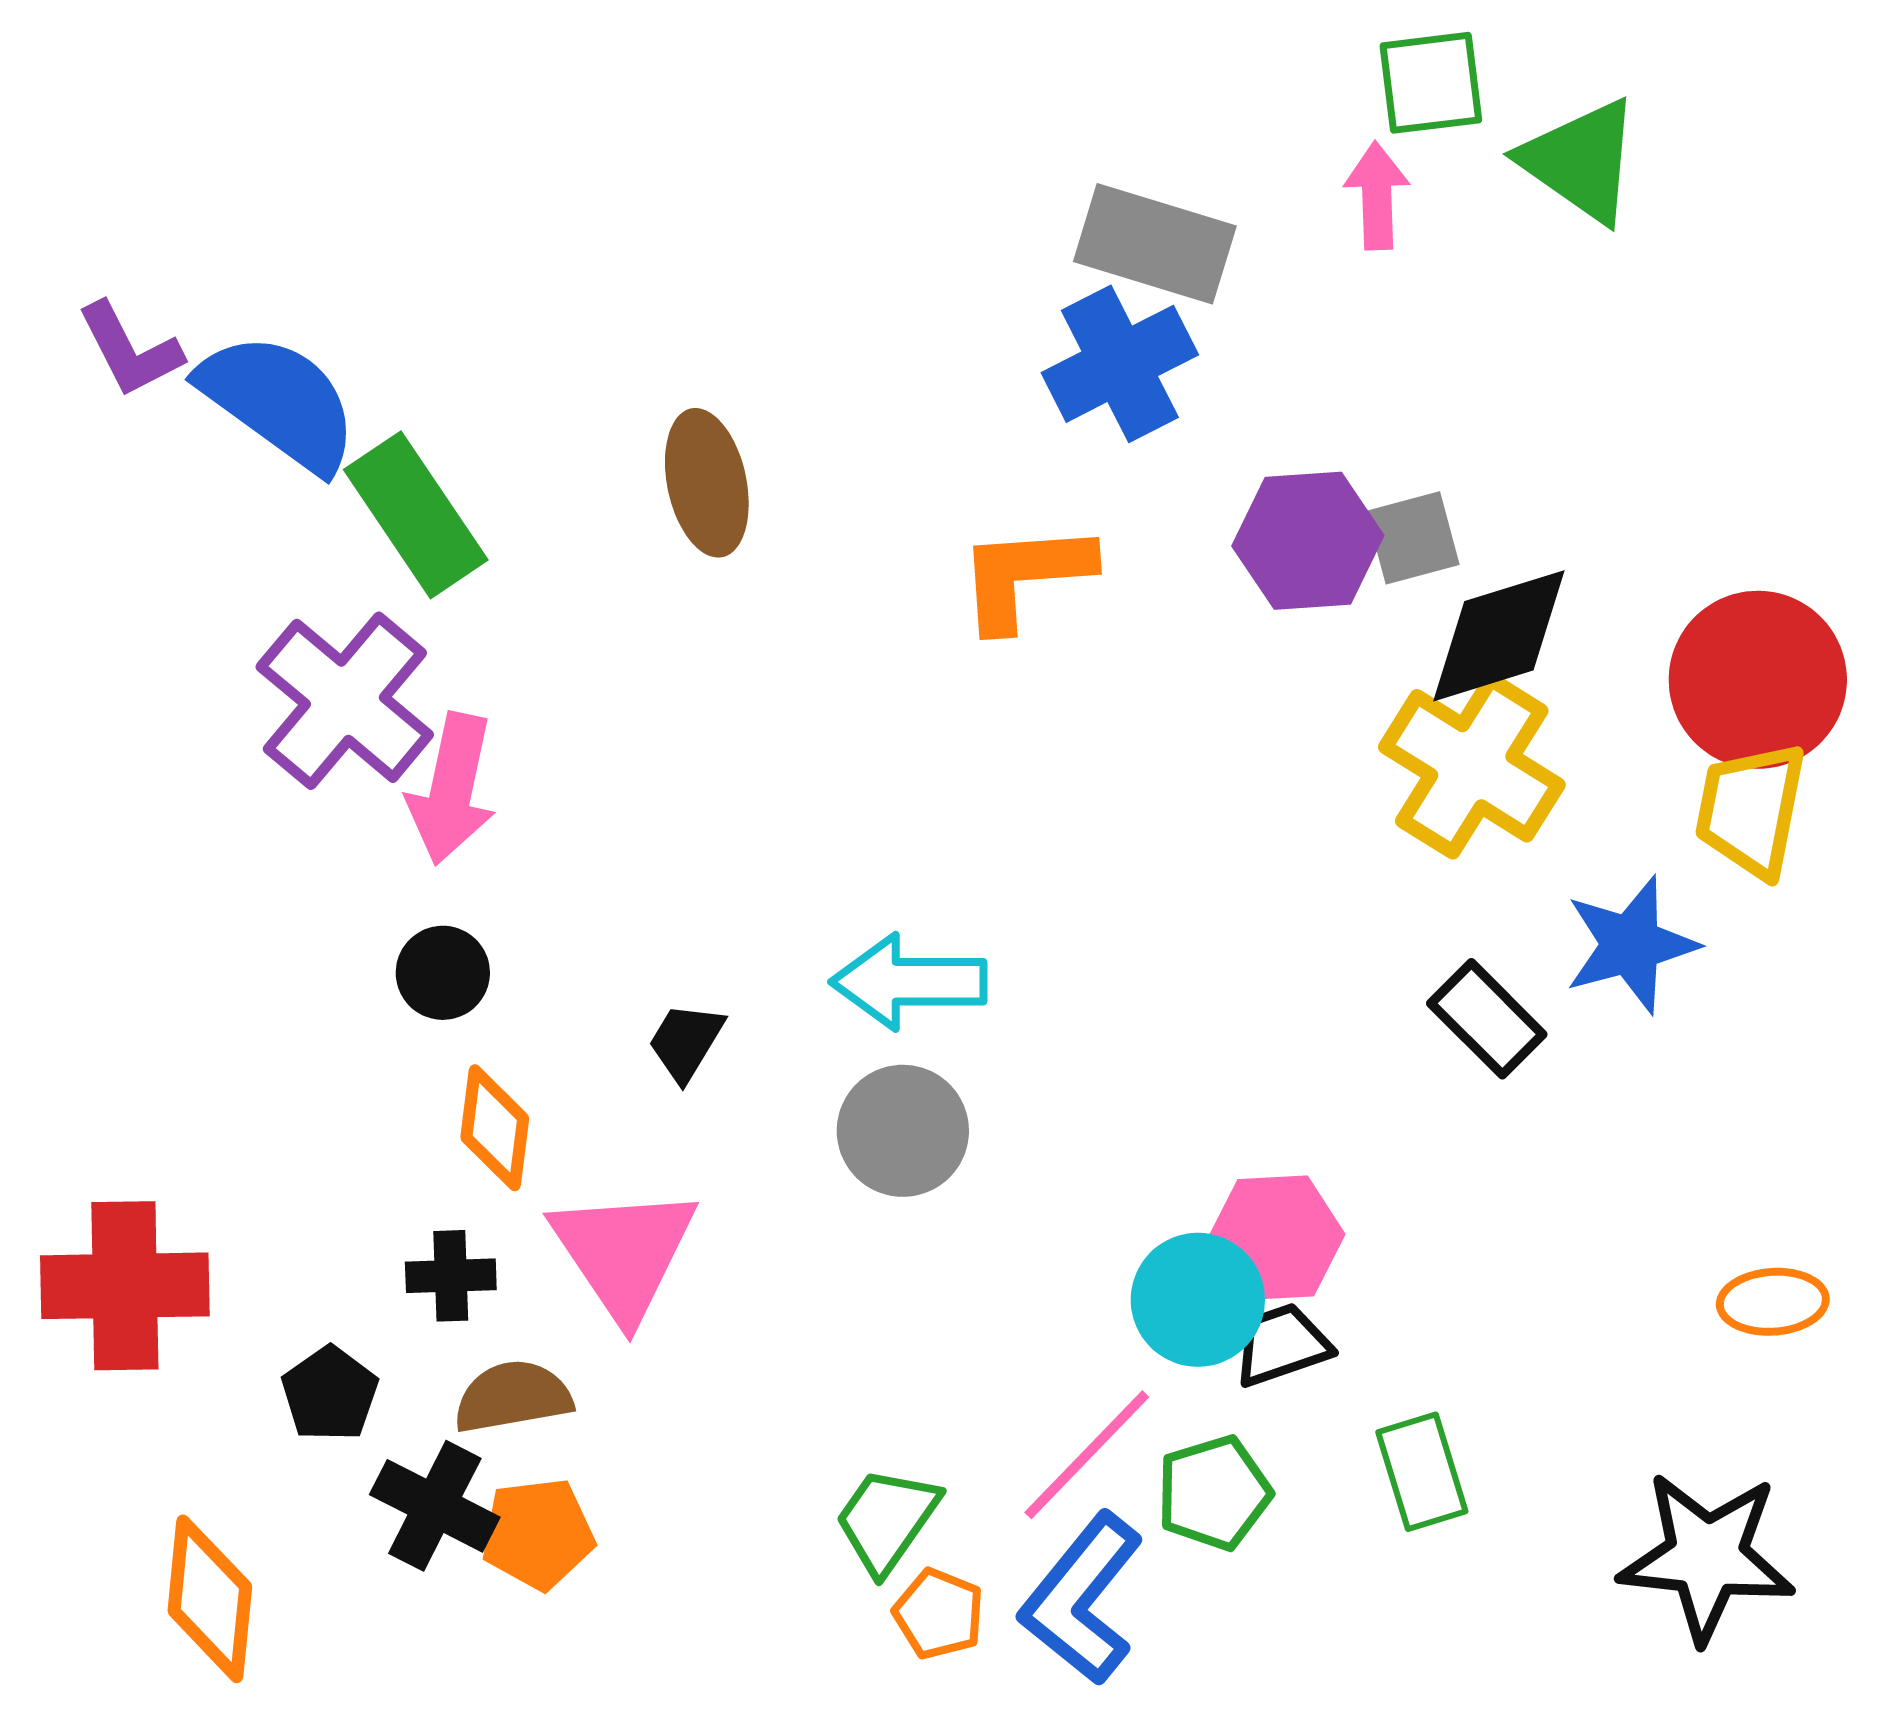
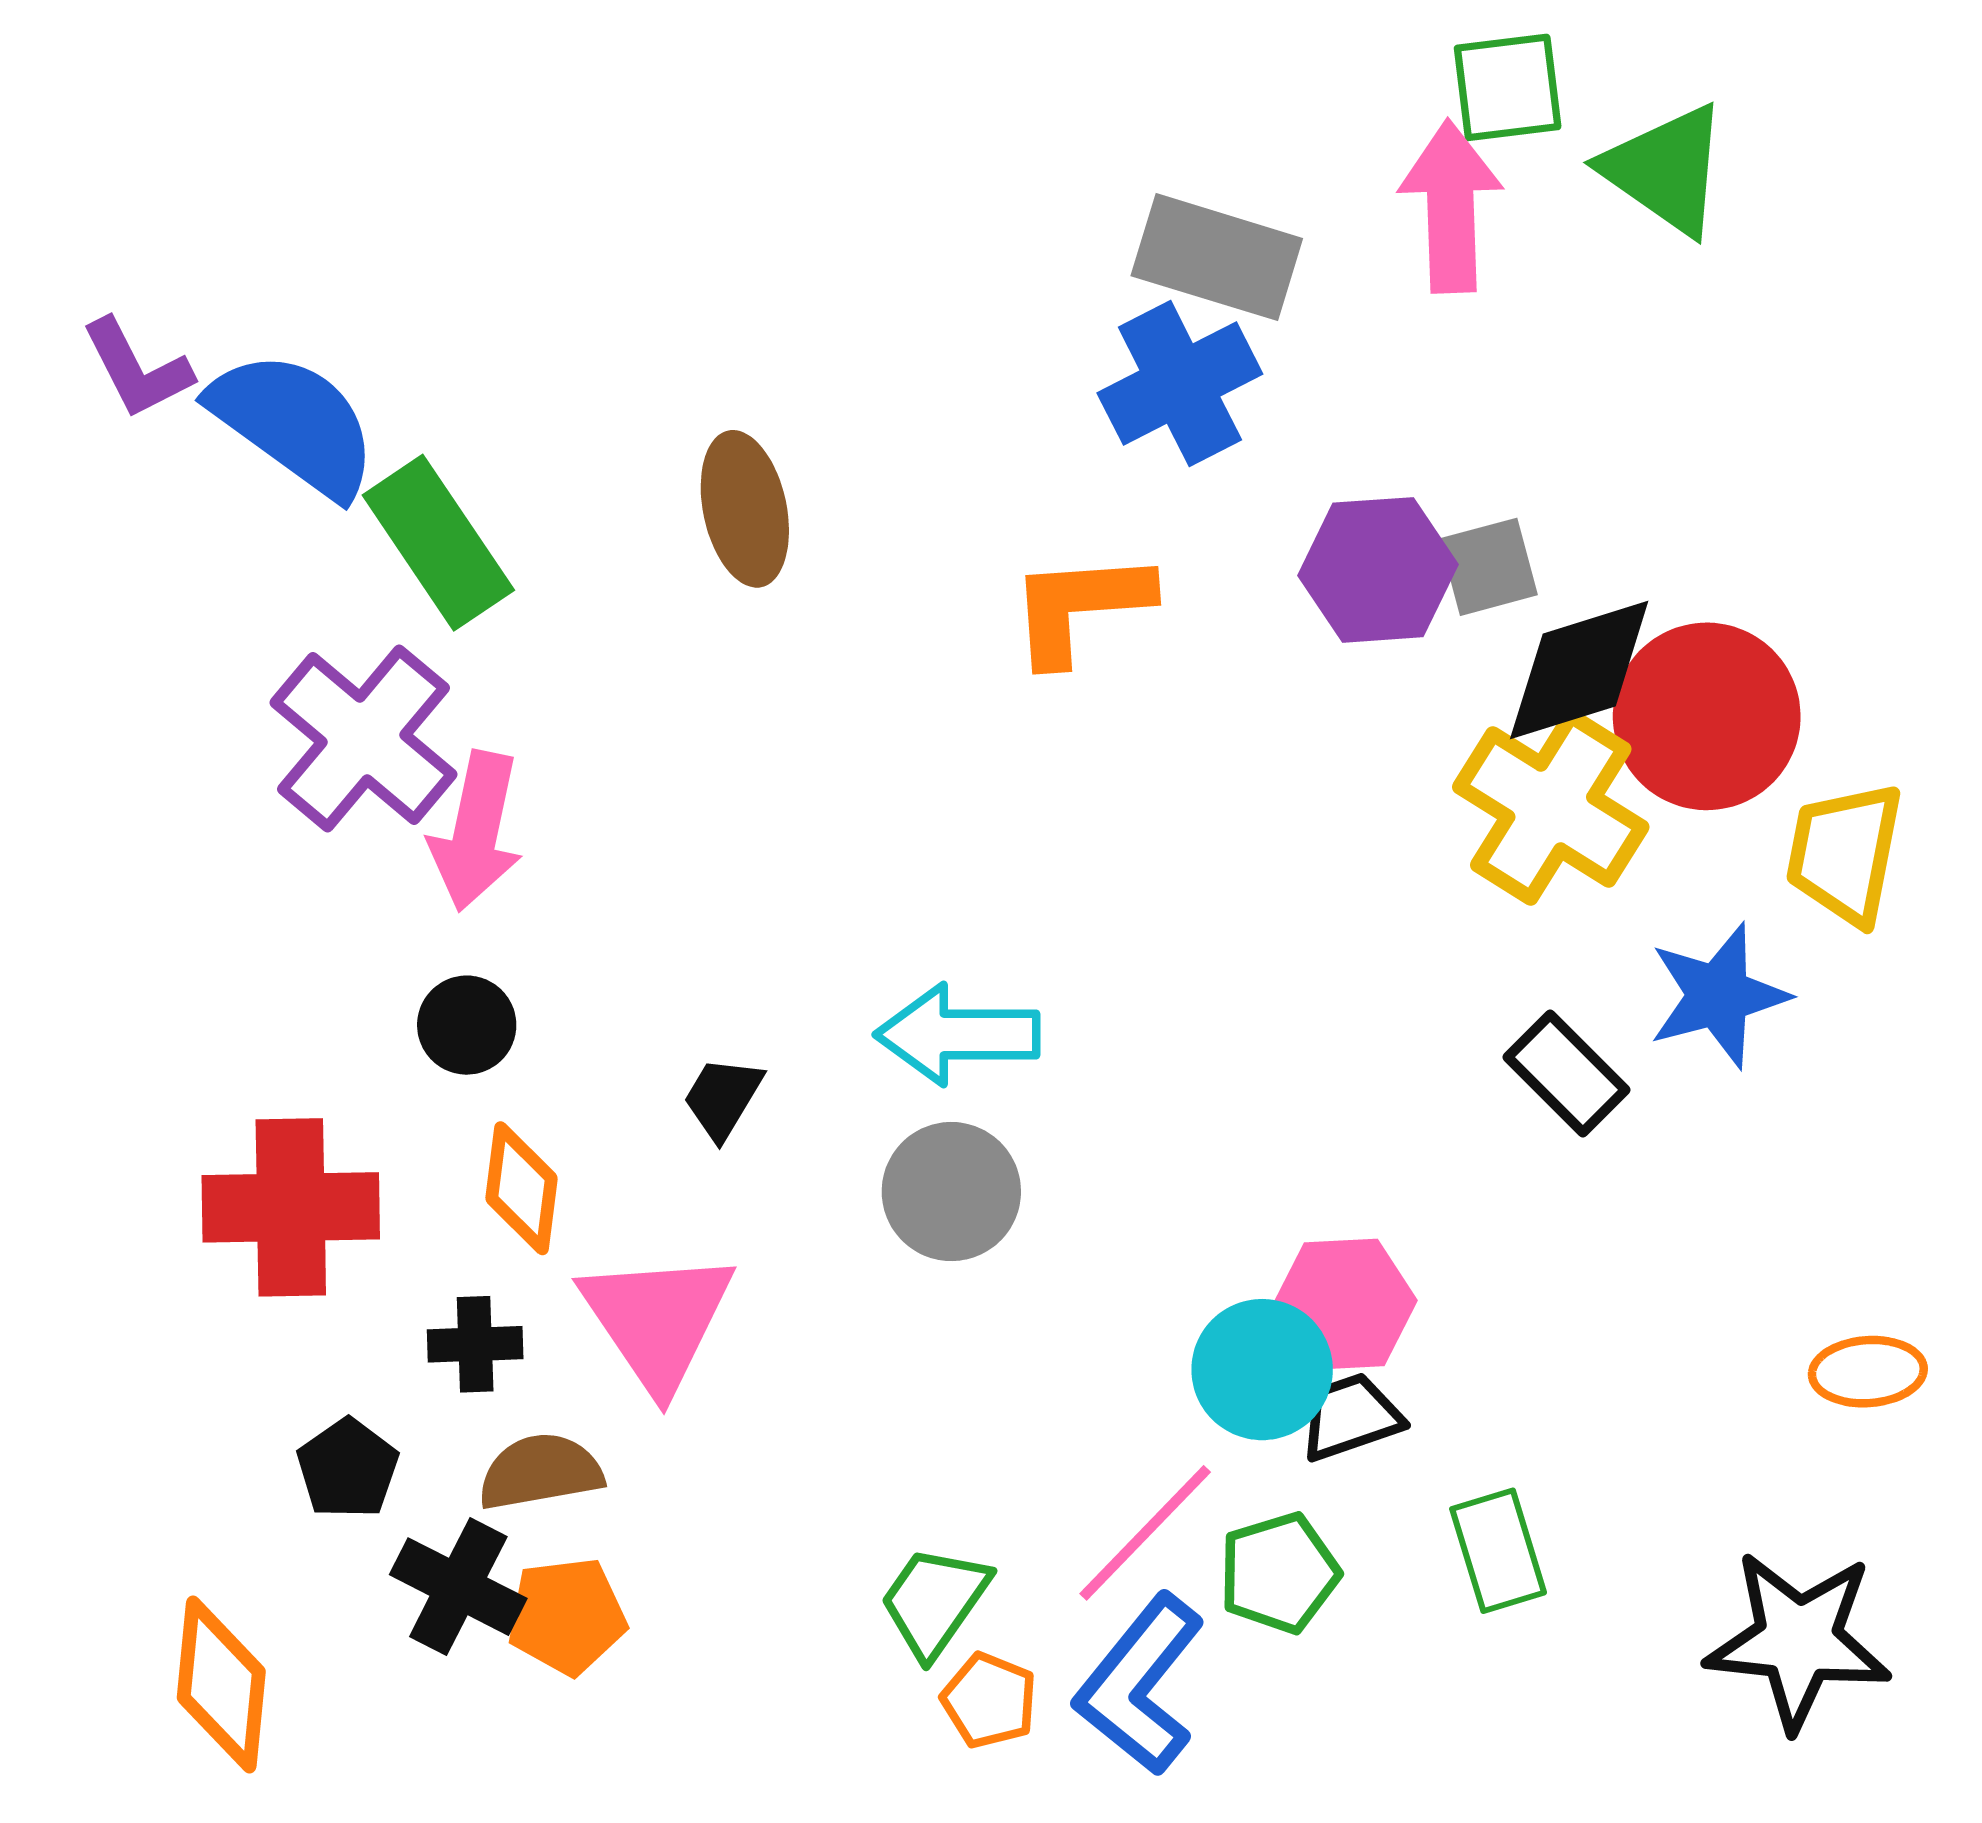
pink arrow: (1377, 196) -> (1451, 206), size x1.5
red circle: (1758, 680) -> (1707, 716), moved
red cross: (125, 1286) -> (291, 1207), moved

